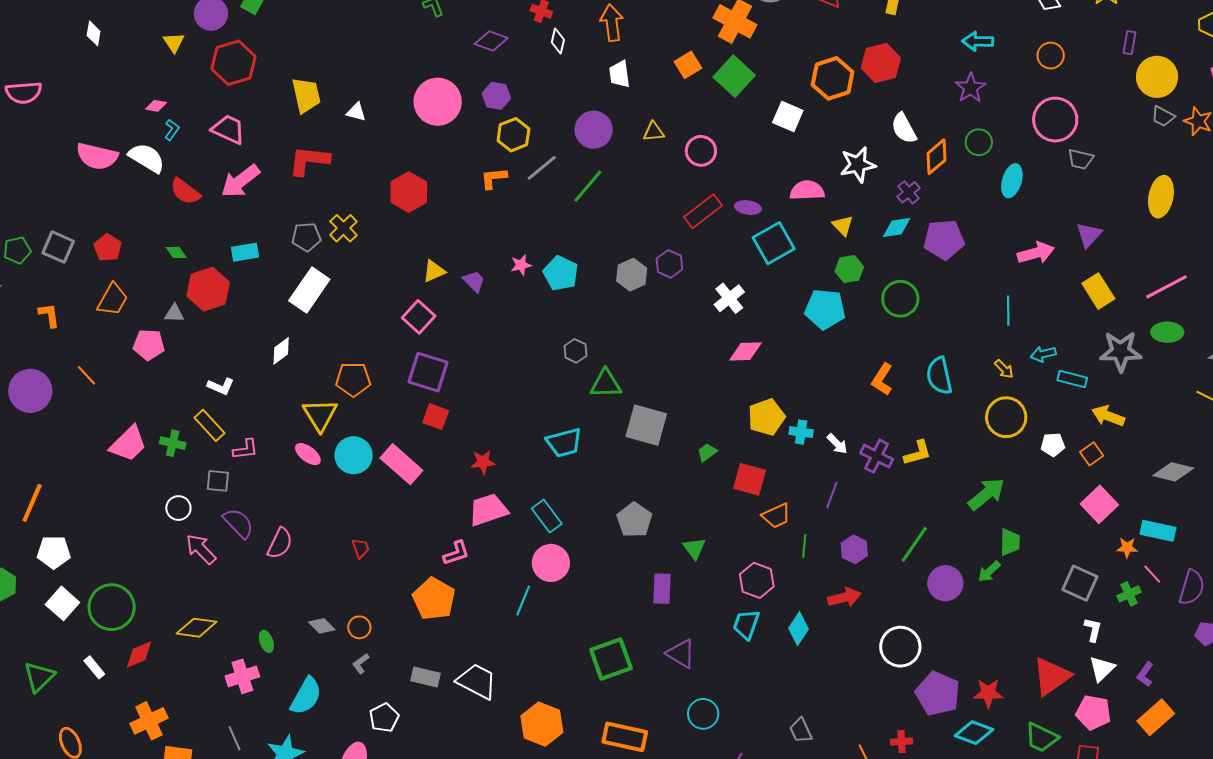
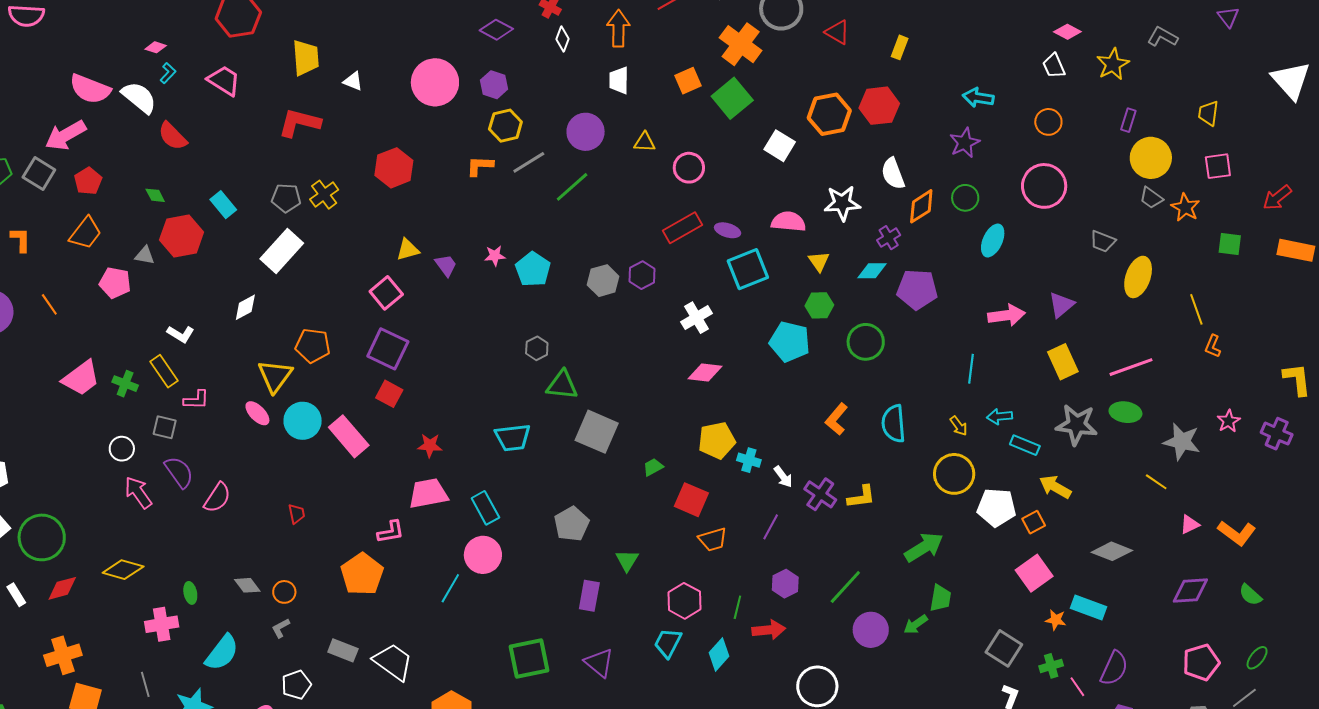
gray trapezoid: (1080, 159) -> (1103, 241), moved
pink arrow: (240, 181) -> (66, 135), moved
cyan rectangle: (245, 252) -> (223, 205), turned 52
white pentagon: (1053, 445) -> (996, 507), size x1.6
green line: (804, 546) -> (737, 607), moved
pink line: (1152, 574) -> (1077, 687), moved

